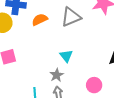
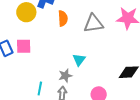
orange semicircle: (40, 20) -> (63, 18), turned 98

